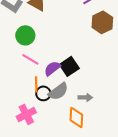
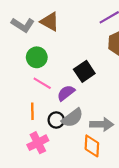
black square: (69, 66) -> (84, 71), moved
orange line: (36, 84) -> (32, 111), moved
gray arrow: (85, 97) -> (102, 124), size x1.5

